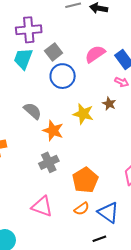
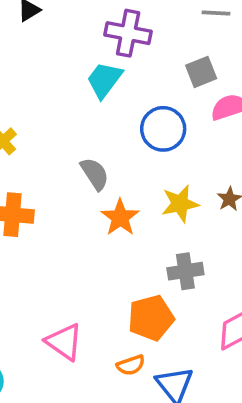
gray square: (54, 52) -> (201, 72), moved
yellow star: (83, 114) -> (180, 204), turned 30
gray cross: (49, 162) -> (185, 271), moved

